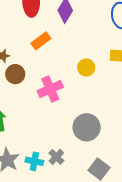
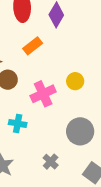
yellow circle: (86, 67) -> (75, 81), moved
cyan cross: (34, 161) -> (18, 123), moved

